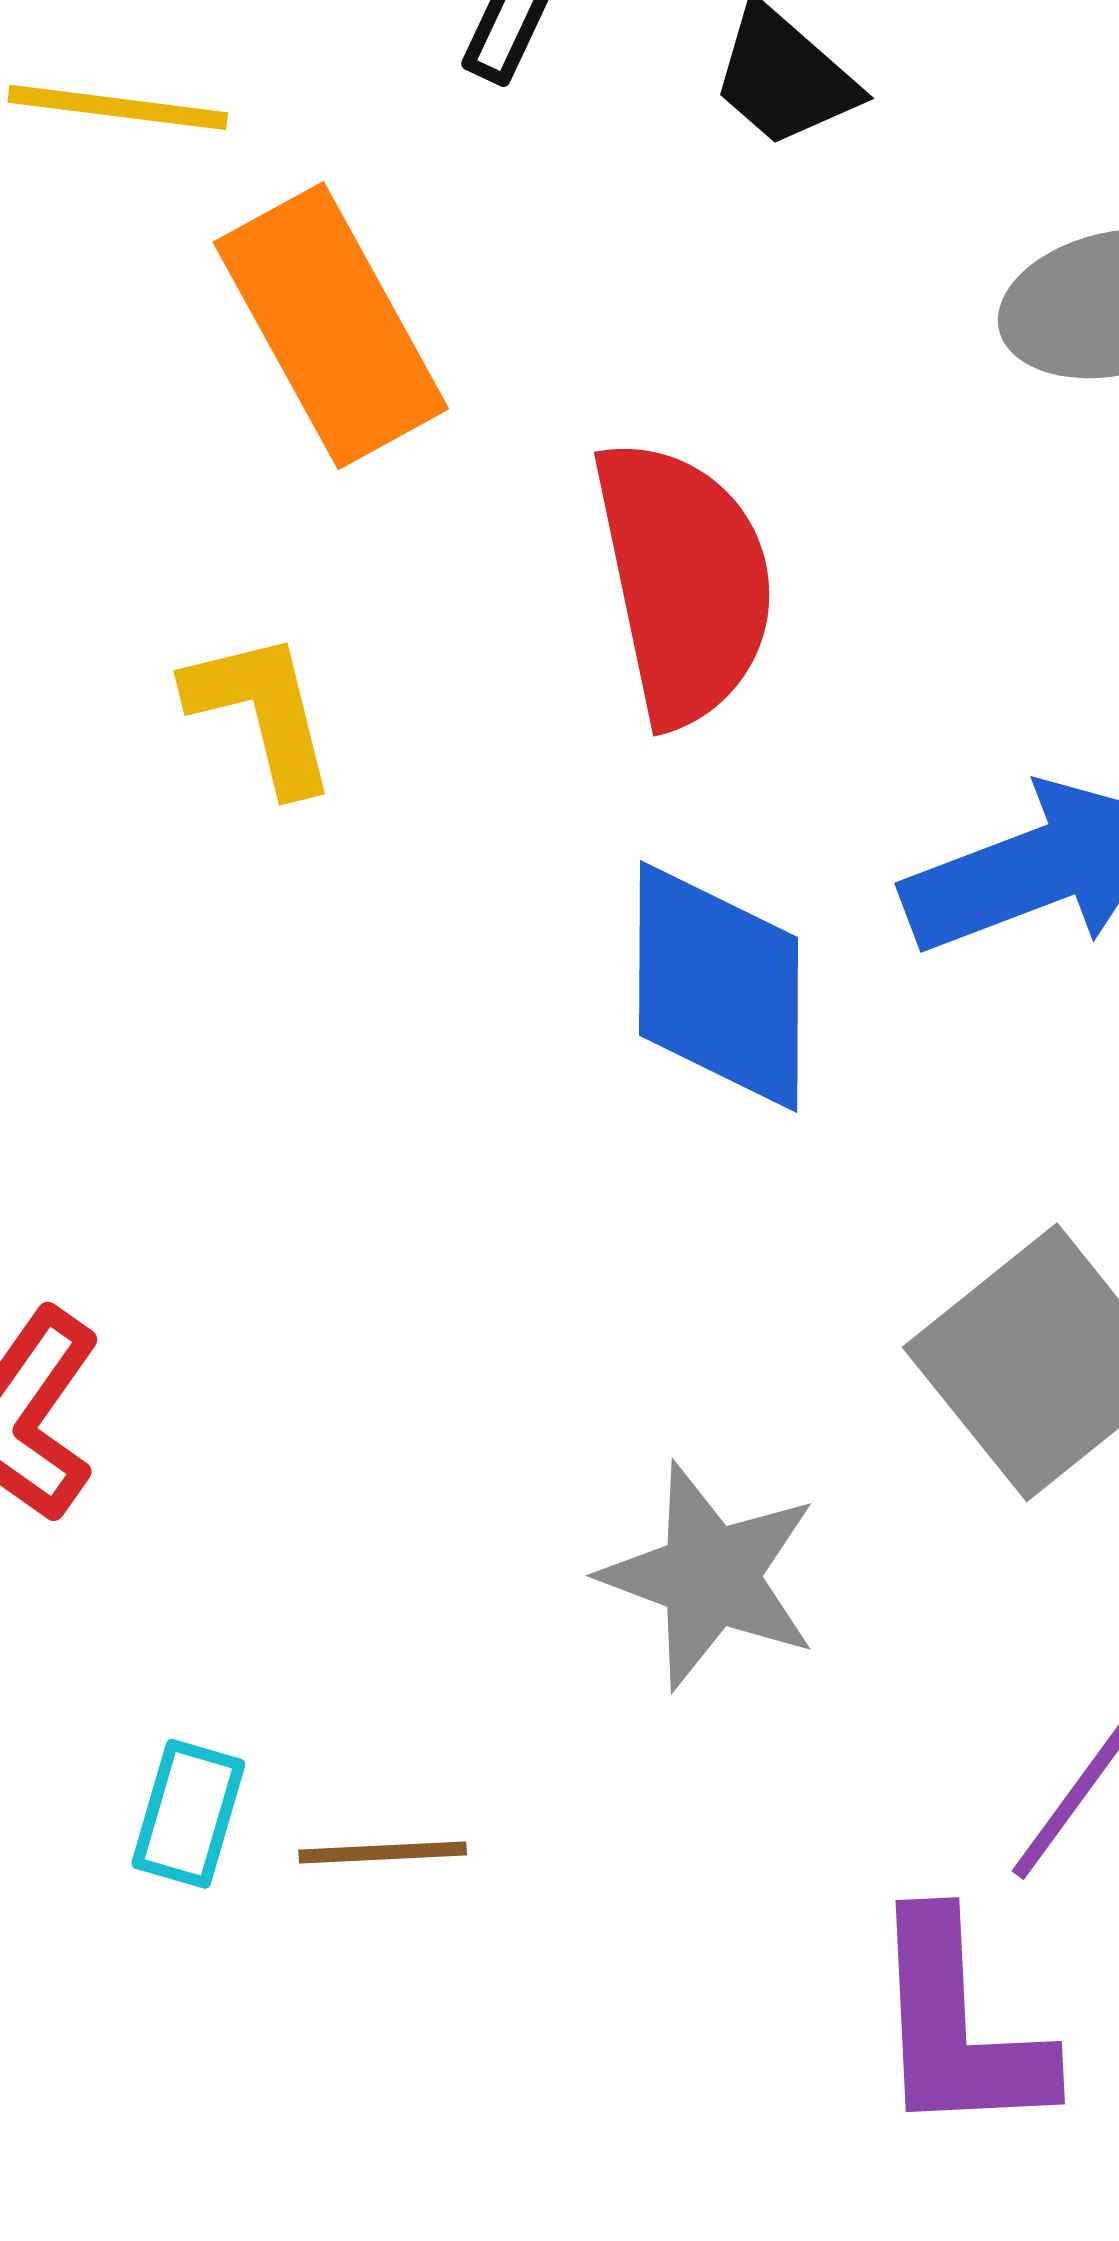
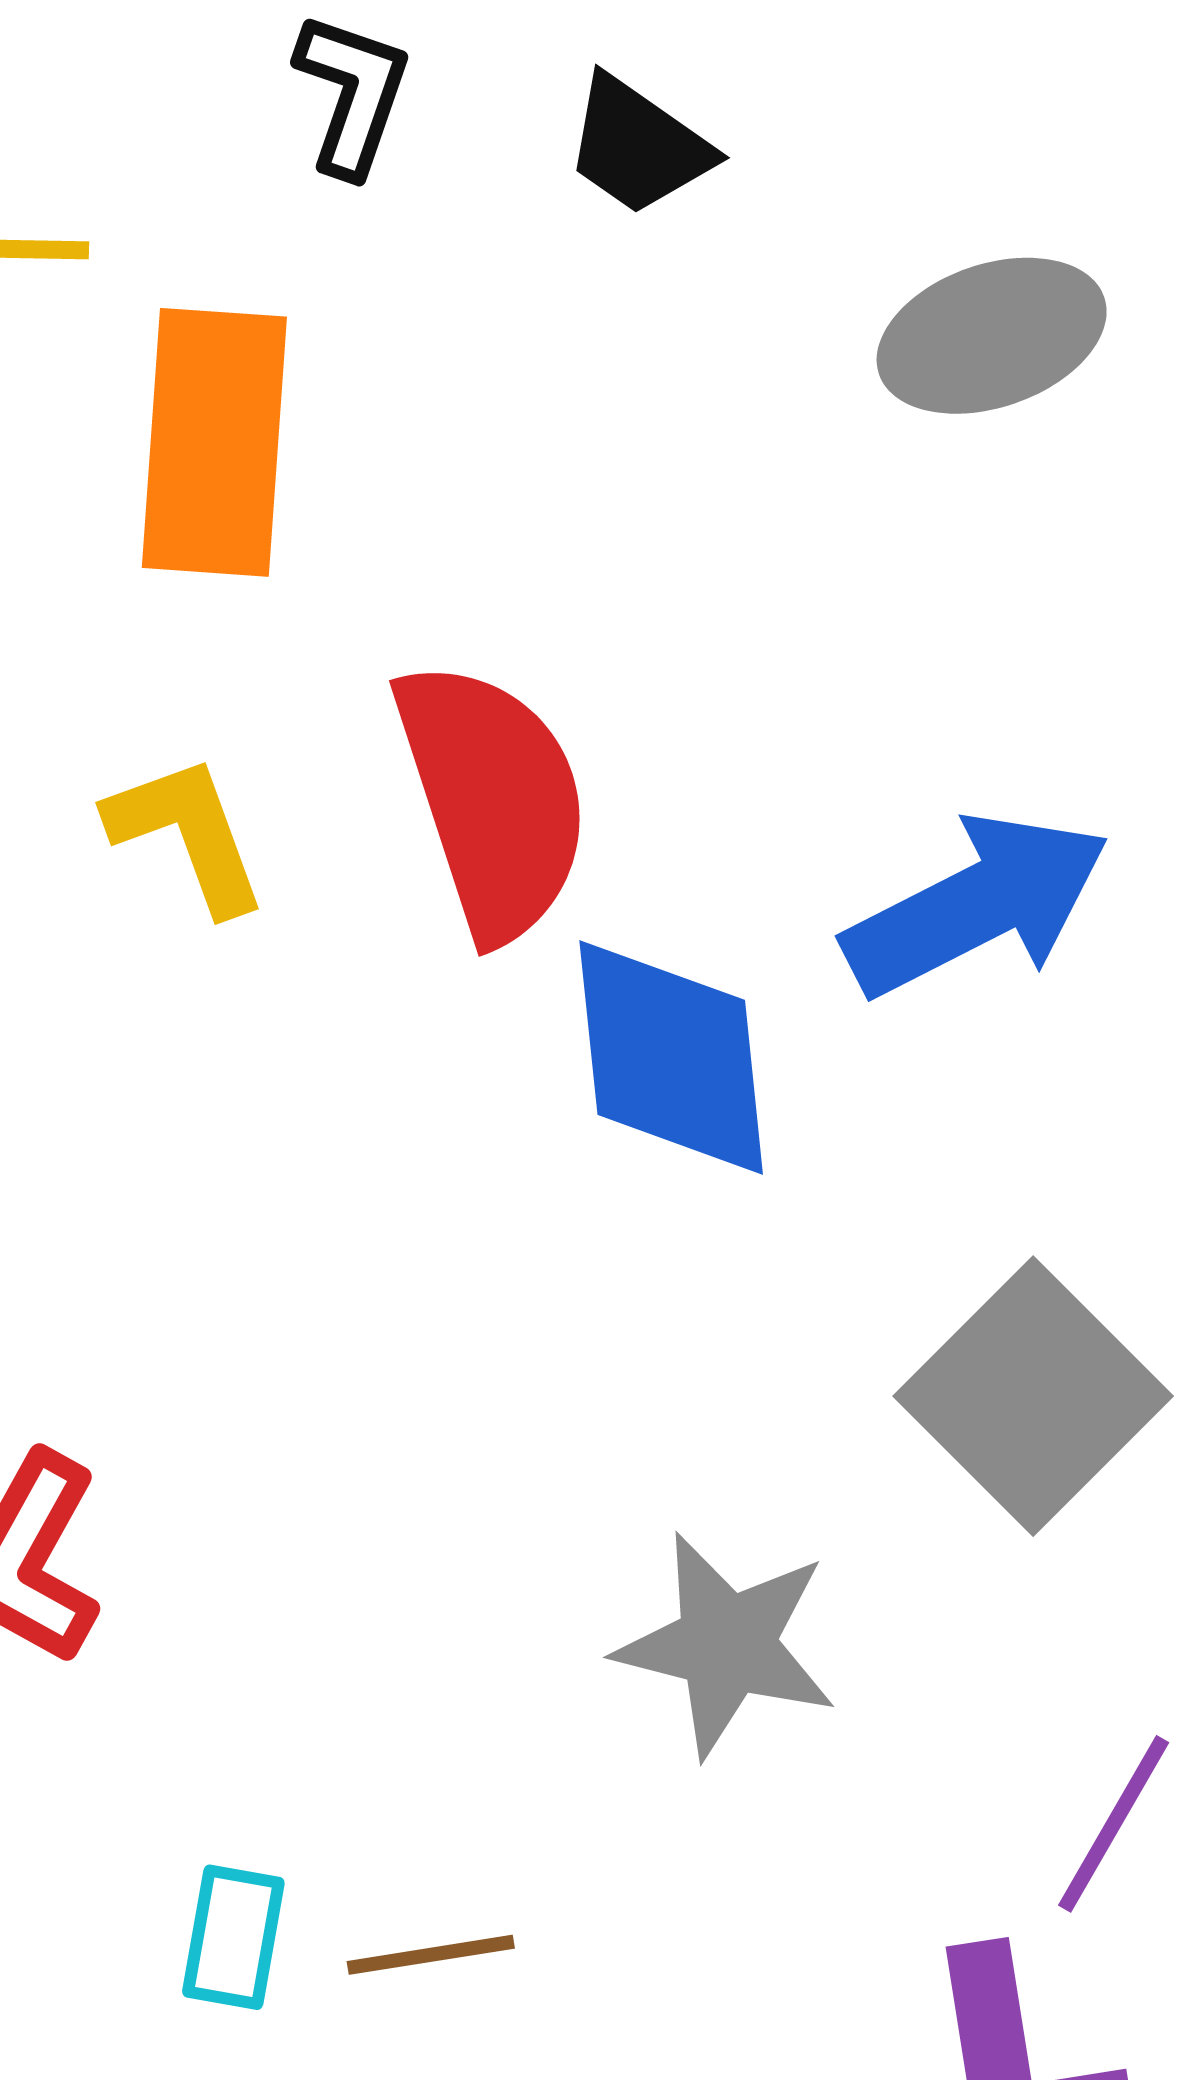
orange rectangle: (331, 326) -> (214, 442), turned 39
red semicircle: (684, 582) -> (493, 800), moved

